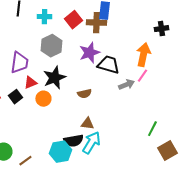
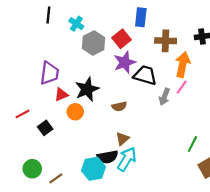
cyan cross: (44, 17) -> (76, 24), turned 32
red square: (73, 20) -> (121, 39), moved
brown cross: (96, 23) -> (166, 41), moved
gray hexagon: (51, 46) -> (94, 43), moved
gray arrow: (126, 85) -> (164, 97), turned 133
black square: (15, 97) -> (45, 128), moved
brown triangle: (87, 124) -> (123, 139), turned -48

